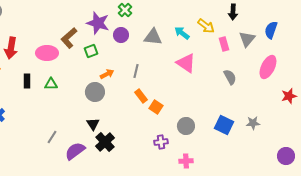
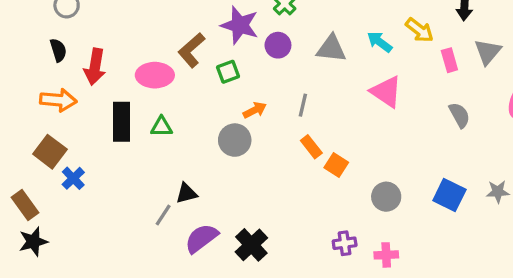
black rectangle: (27, 81) -> (122, 122), size x1.6
black triangle: (93, 124) -> (186, 193), moved, turned 48
black cross: (105, 142) -> (251, 245), moved
purple cross: (161, 142) -> (345, 243), moved

